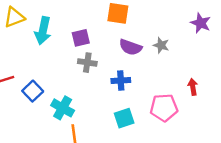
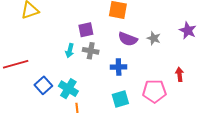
purple star: (201, 23) -> (188, 30), moved
cyan arrow: (43, 31) -> (70, 51), moved, size x0.6
blue square: (33, 91) -> (43, 85), moved

